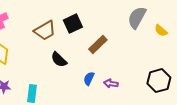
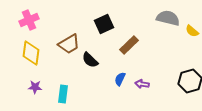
gray semicircle: (137, 18) -> (168, 18), turned 75
brown trapezoid: (45, 31) -> (69, 44), moved

